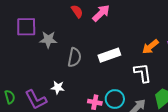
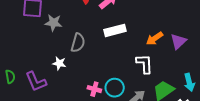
white rectangle: (109, 55) -> (115, 30), moved
white star: (58, 88) -> (59, 63), moved

